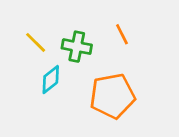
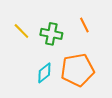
cyan diamond: (51, 79) -> (44, 73), moved

